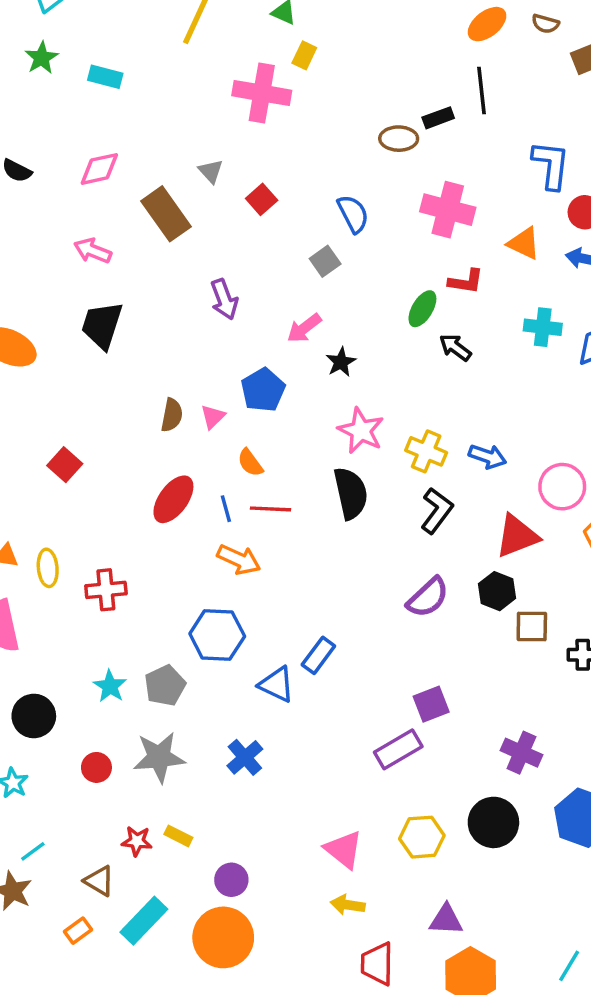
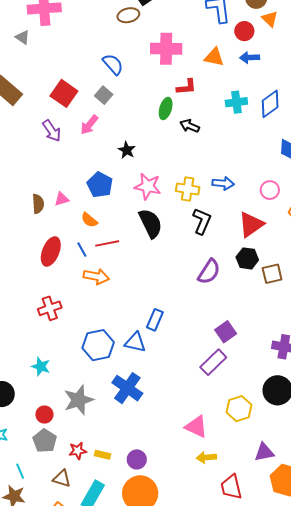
gray triangle: (211, 171) -> (23, 37), moved
red square: (262, 199) -> (64, 93), moved, size x1.5
pink arrow: (304, 328) -> (89, 125), moved
blue pentagon: (263, 390) -> (100, 185), moved
pink triangle: (213, 417) -> (62, 199), turned 42
pink circle: (562, 487) -> (270, 190), size x0.7
red cross: (106, 590) -> (50, 308), moved
blue hexagon: (217, 635) -> (98, 345), moved
gray pentagon: (165, 686) -> (45, 441), moved
blue cross: (245, 757) -> (127, 388), size x1.4
yellow rectangle: (178, 836) -> (103, 455), moved
cyan line: (33, 851) -> (20, 471), turned -63

